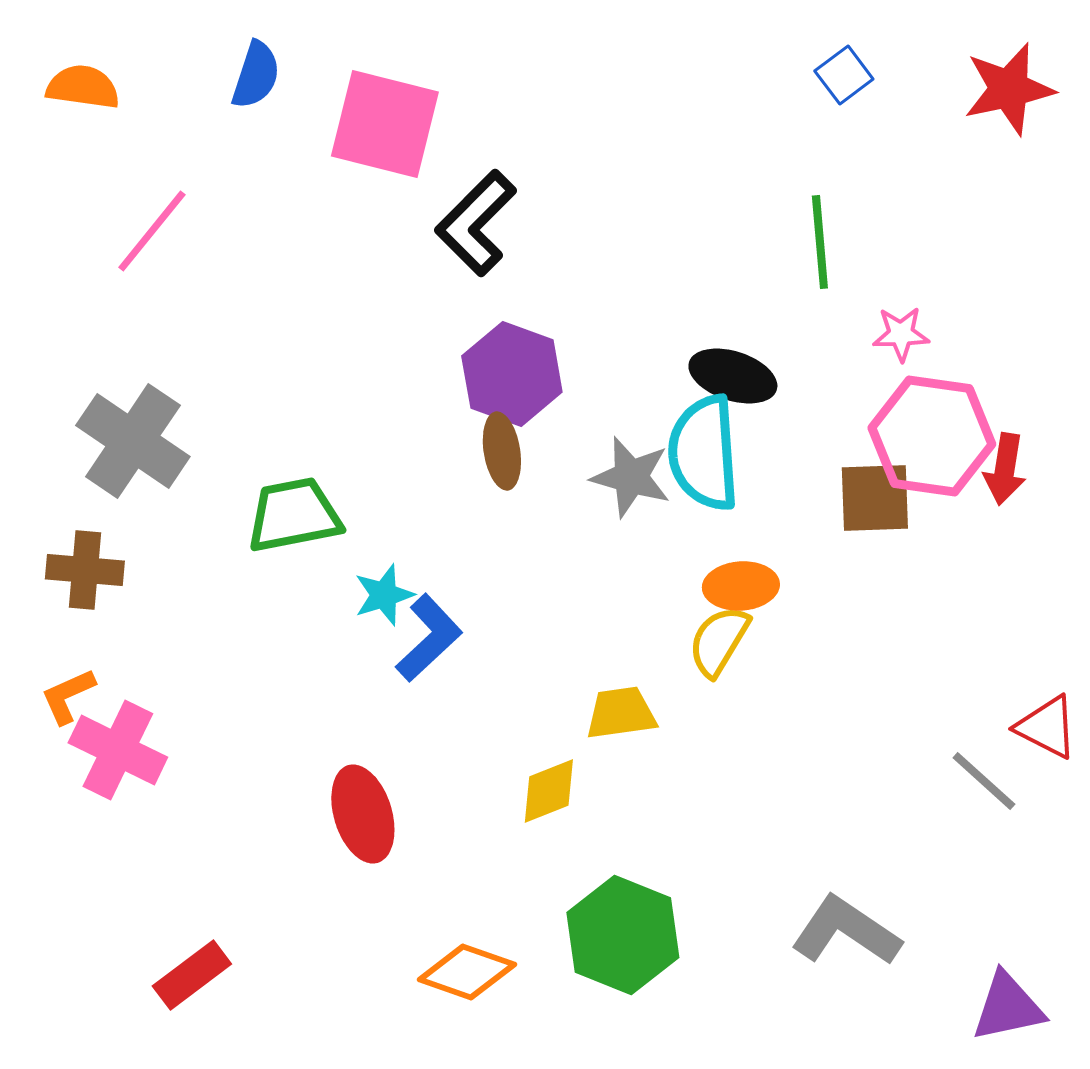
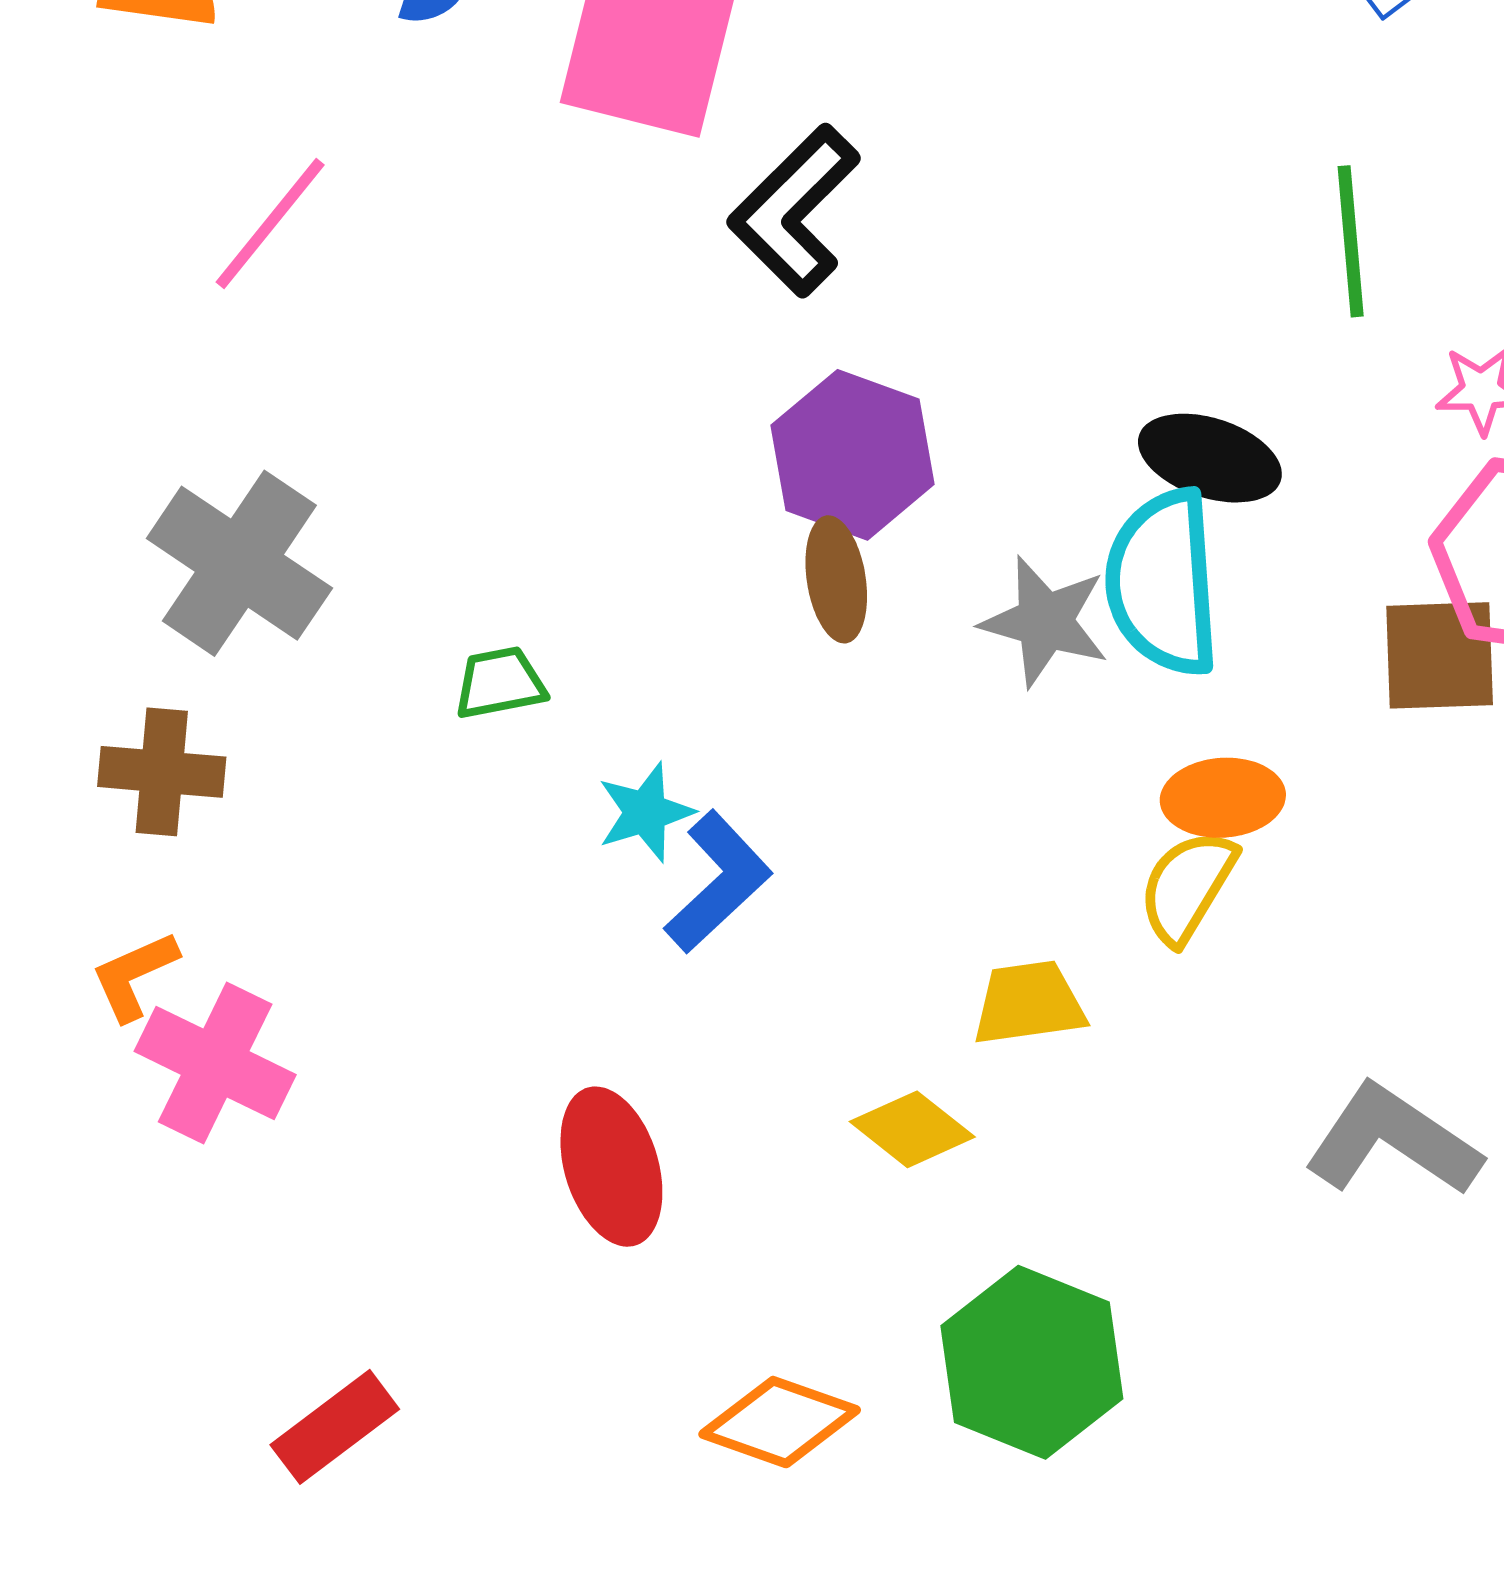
green trapezoid: (294, 515) -> (500, 683), size x0.6
yellow diamond: (549, 791) -> (912, 1129), turned 60
gray L-shape: (846, 931) -> (1393, 1141), moved

